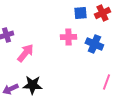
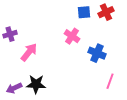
pink cross: (68, 37) -> (72, 36), turned 35
blue cross: (94, 44) -> (97, 53), moved

